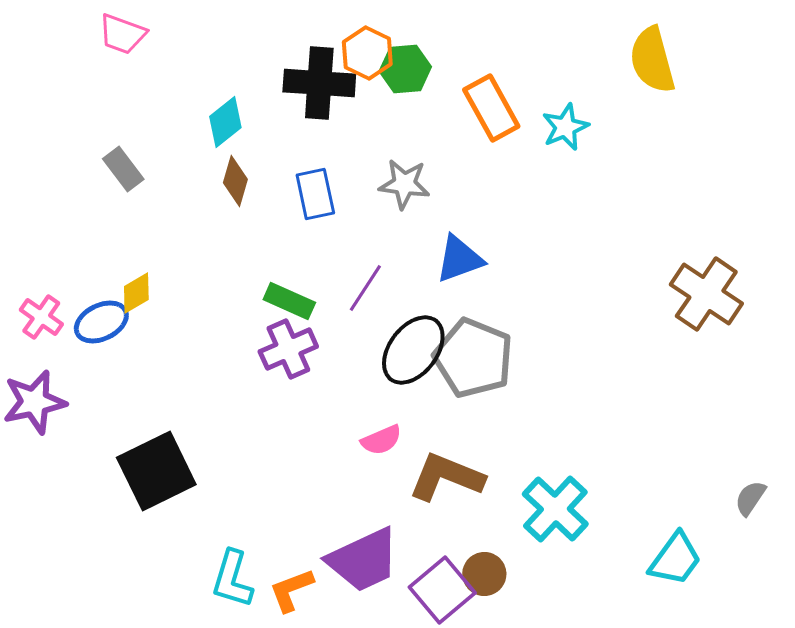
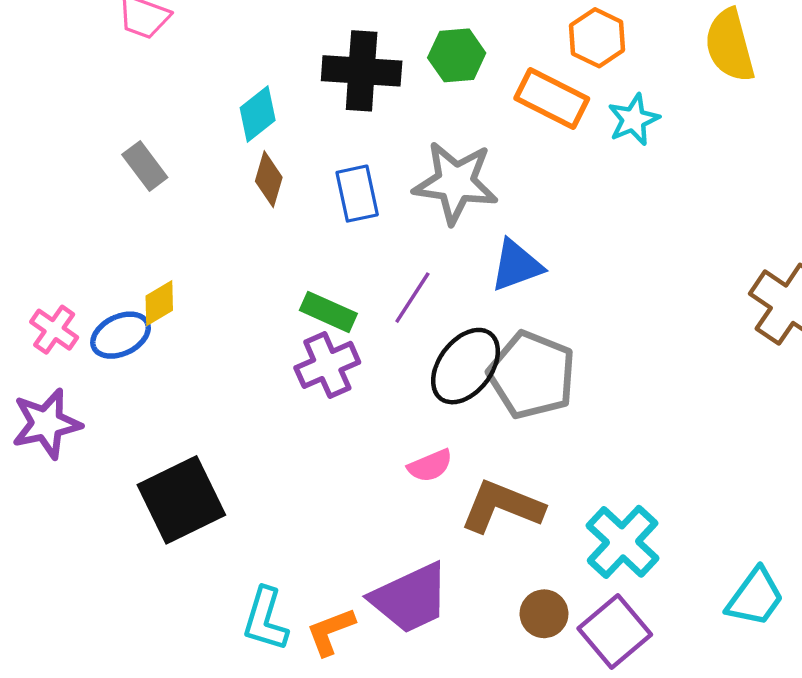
orange hexagon: (367, 53) -> (597, 38), moved
orange rectangle: (491, 108) -> (552, 99), turned -34
gray star: (404, 184) -> (456, 183), size x1.5
purple square: (442, 590) -> (615, 631), moved

